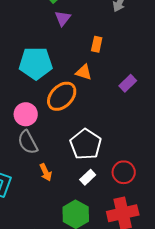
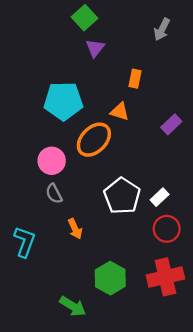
gray semicircle: (28, 142) -> (54, 194), size x0.7
white rectangle: (88, 177) -> (160, 197), moved

